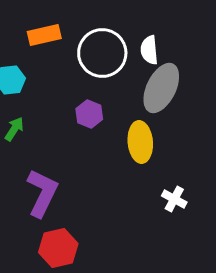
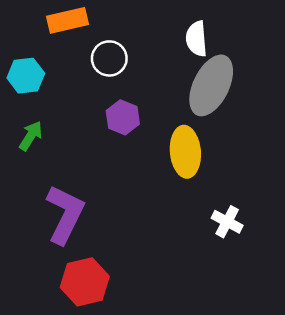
white circle: (102, 53) -> (109, 58), moved, size x0.6

